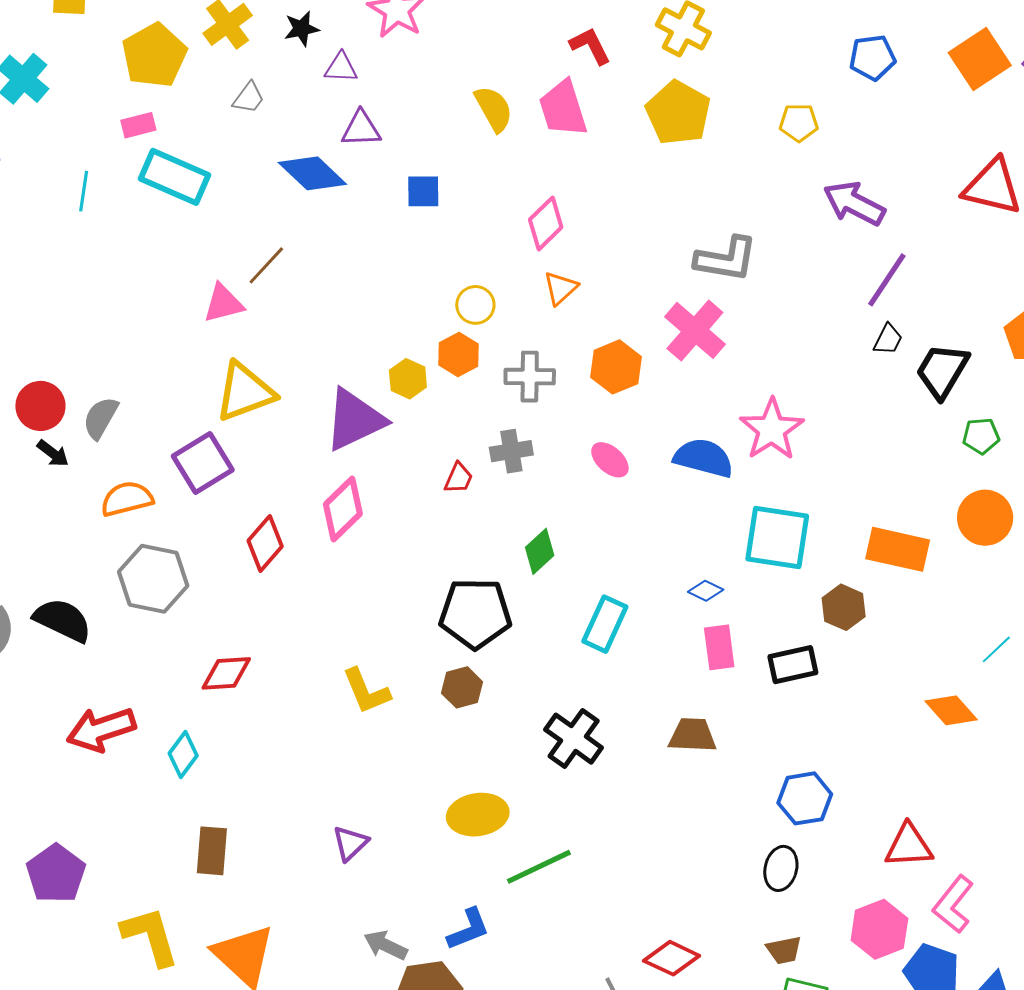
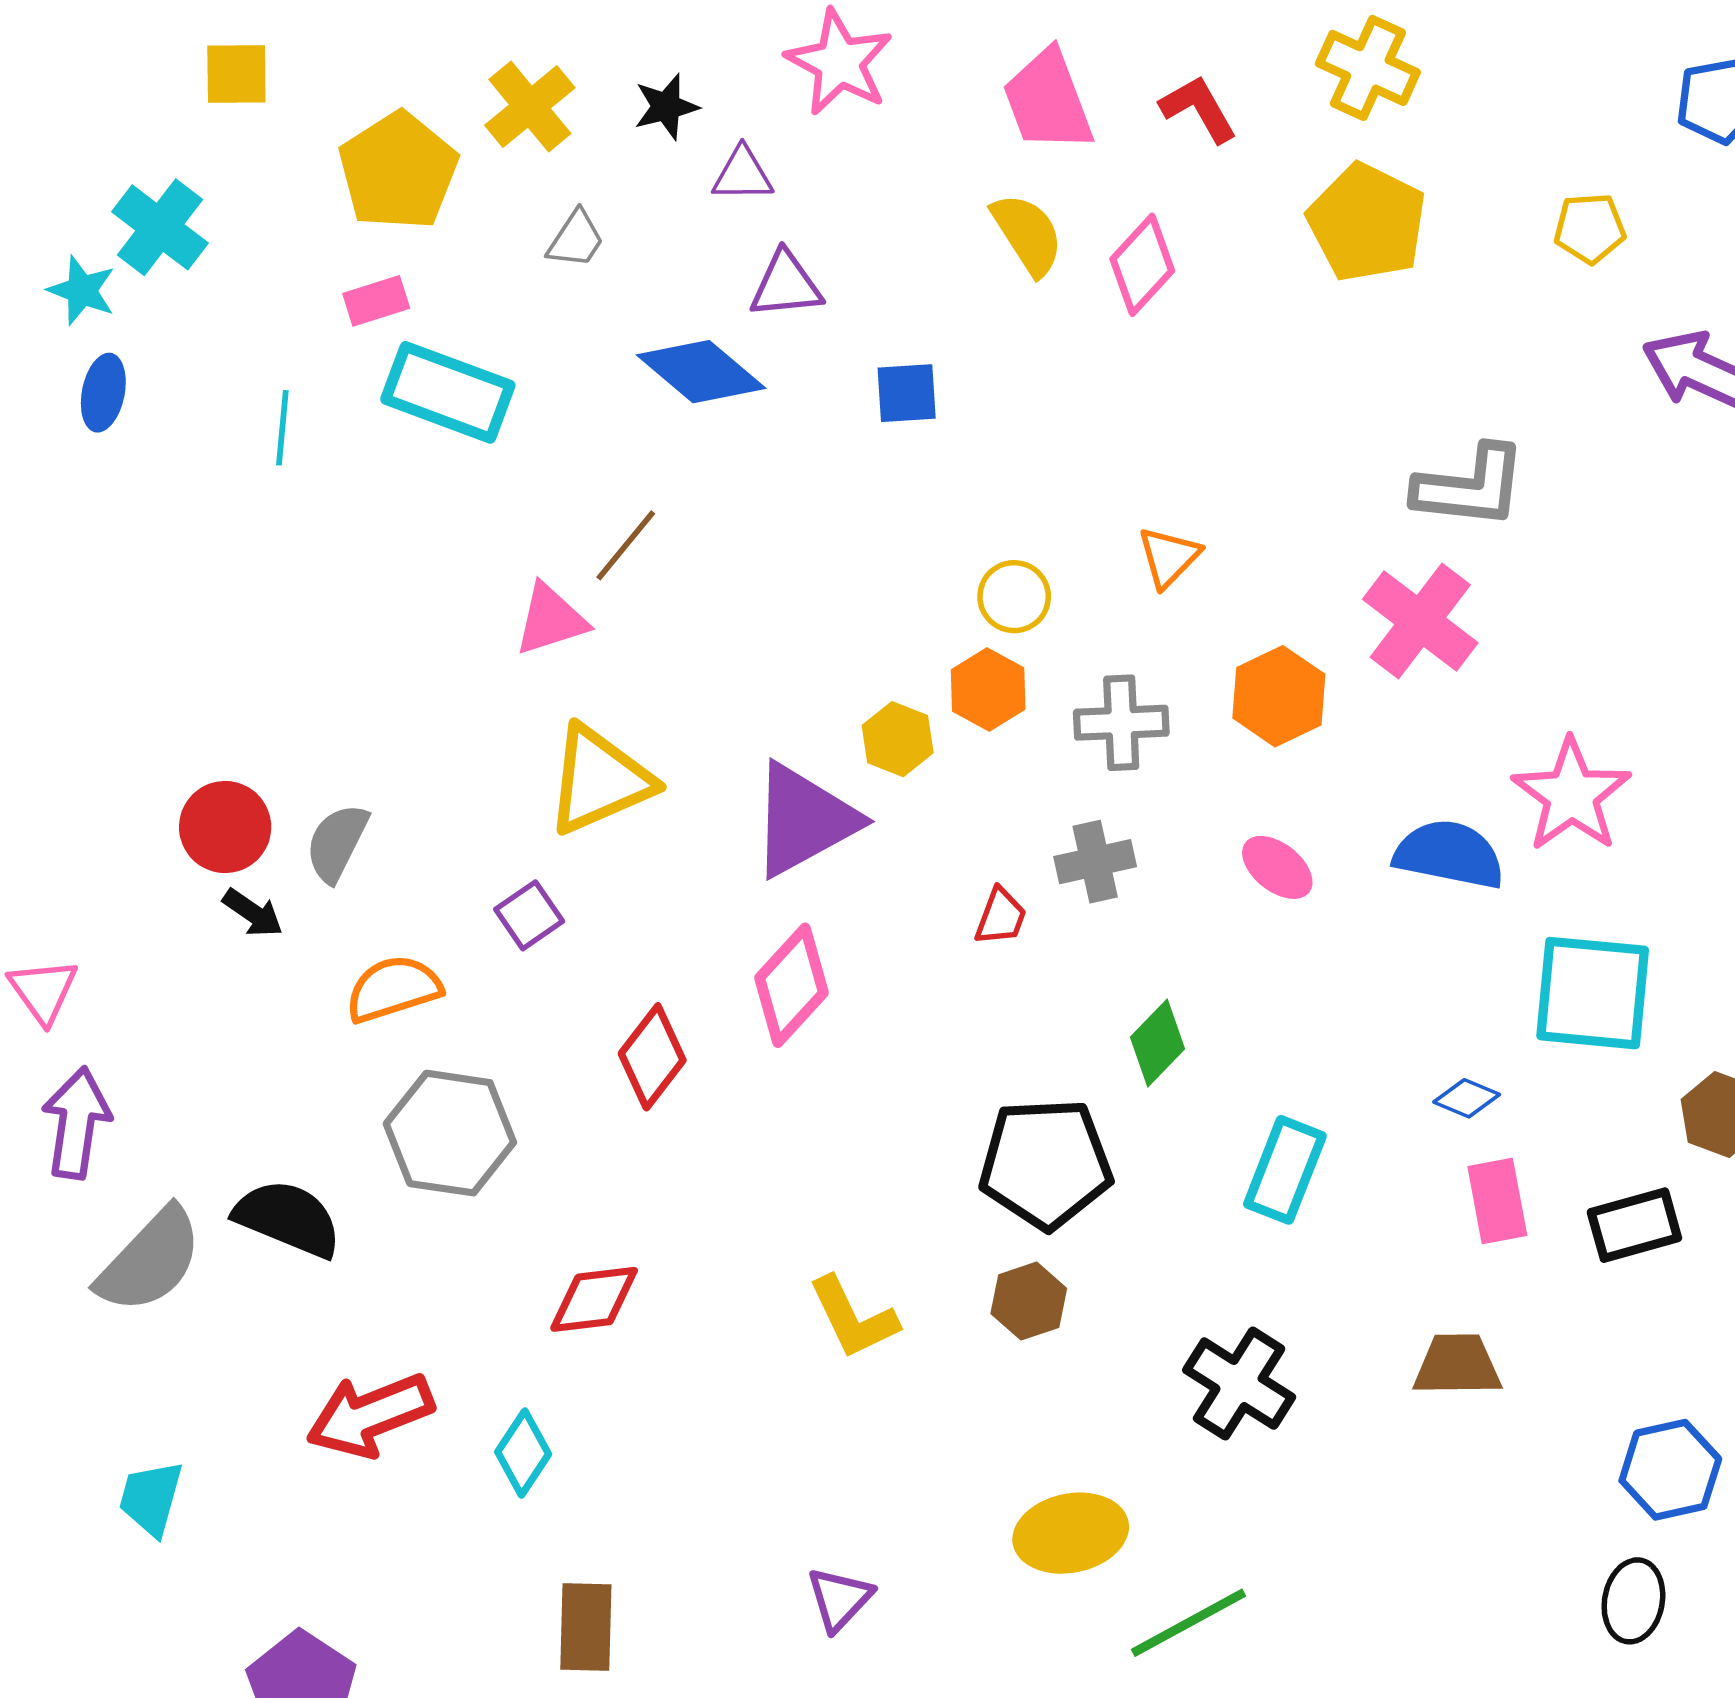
pink trapezoid: (563, 109) -> (1048, 101), moved
pink diamond: (546, 223) -> (1142, 265), moved
purple square: (203, 463) -> (529, 915), size x0.6

